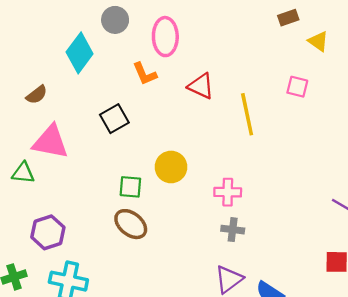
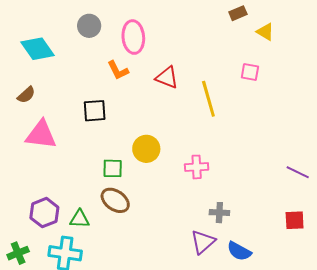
cyan diamond: (80, 53) -> (38, 49), moved, turned -68
black square: (114, 119) -> (95, 111), turned 30
green triangle: (23, 173) -> (79, 219), moved
gray cross: (233, 230) -> (219, 213), moved

